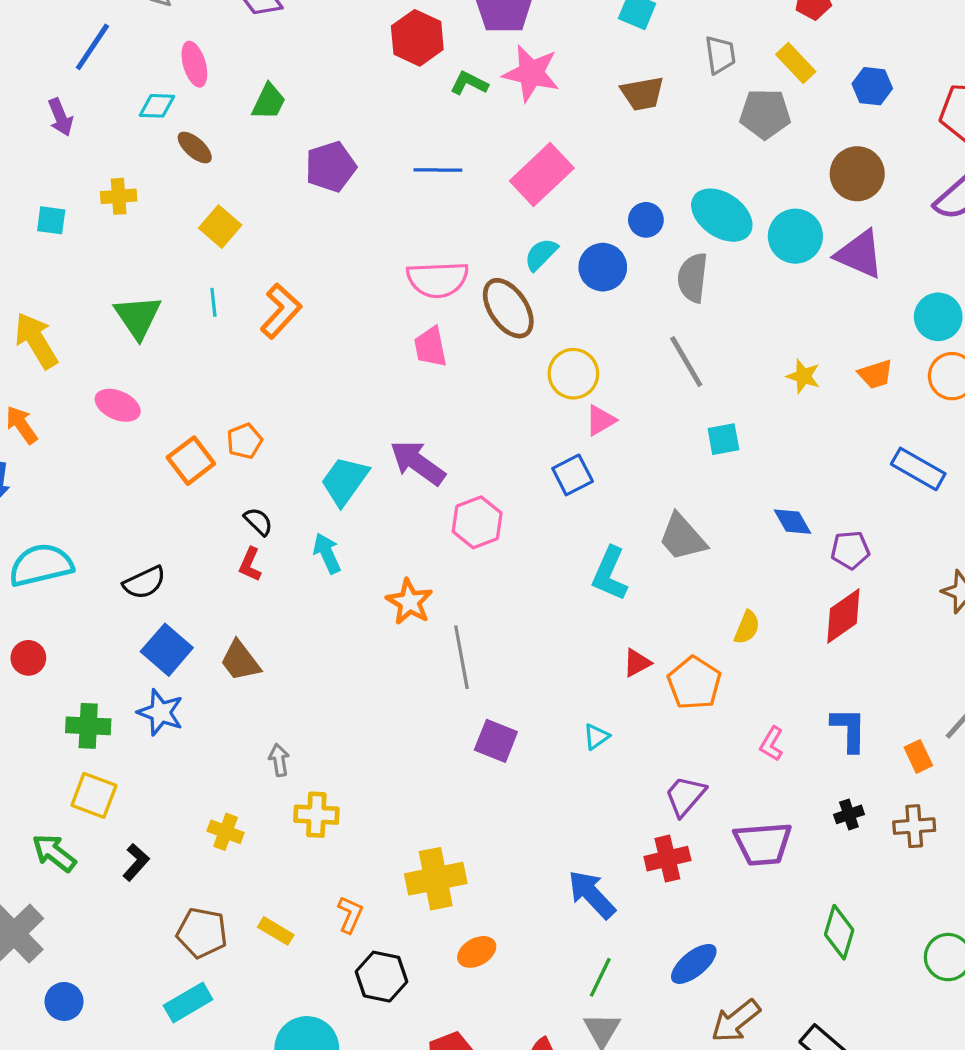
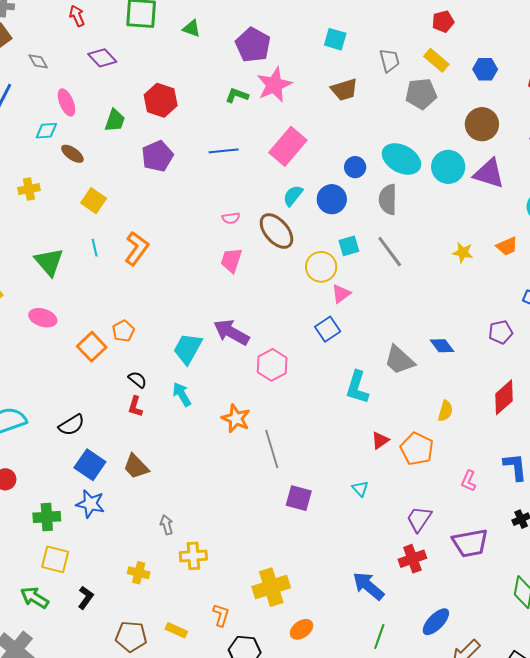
red hexagon: (417, 38) -> (161, 100), moved
pink star: (531, 73) -> (274, 85), turned -30
pink semicircle: (438, 279) -> (231, 218), size x0.5
pink trapezoid: (430, 347) -> (231, 260), turned 36
cyan square: (723, 439) -> (349, 246), moved
blue diamond: (793, 522) -> (442, 346), moved
purple pentagon: (850, 550) -> (501, 332), moved
cyan triangle: (596, 737) -> (360, 489), turned -30

